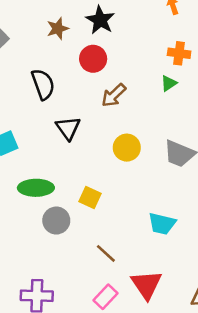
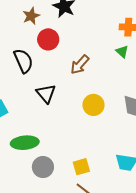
red circle: (93, 59) -> (48, 39), moved
green triangle: (169, 83) -> (122, 52), turned -40
yellow square: (90, 198) -> (81, 167), moved, turned -36

